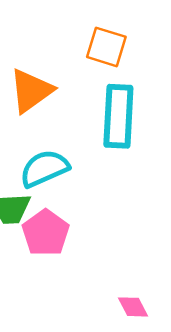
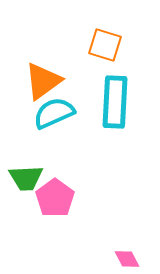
cyan semicircle: (44, 168) -> (54, 113), moved

